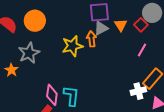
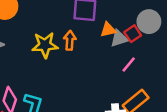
orange triangle: (121, 25) -> (108, 30), turned 40
gray triangle: (101, 28) -> (119, 38), moved

